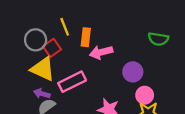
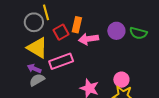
yellow line: (65, 27) -> (46, 12), moved
red square: (52, 48) -> (61, 32), moved
purple circle: (133, 72) -> (116, 31), moved

